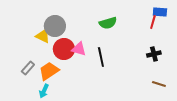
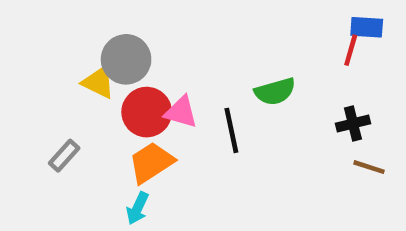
green semicircle: (108, 23) -> (275, 91), moved
orange trapezoid: (49, 71) -> (151, 162), moved
brown line: (159, 84) -> (369, 167), moved
cyan arrow: (44, 91) -> (138, 208), moved

